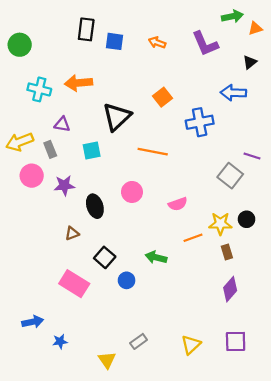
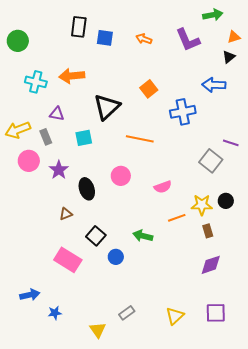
orange triangle: (255, 28) -> (234, 37), moved
purple star: (64, 185) -> (59, 170), turned -30
purple diamond: (230, 289) -> (211, 265), turned 30

